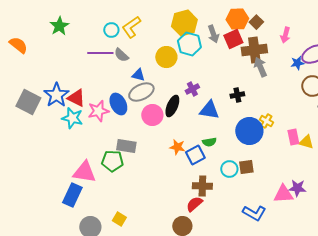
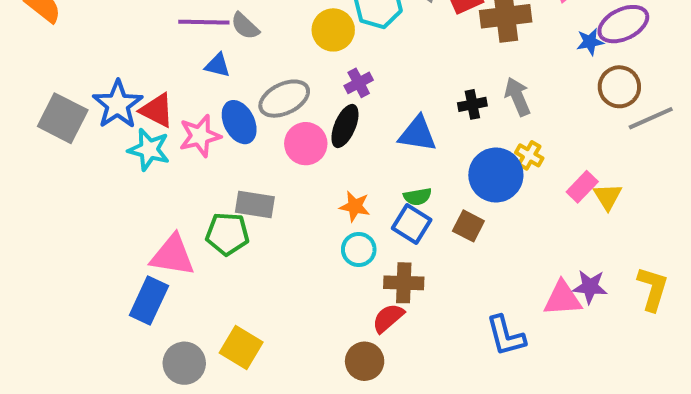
gray arrow: (260, 67) -> (517, 97), moved
blue triangle: (138, 75) -> (218, 65), moved
purple cross: (192, 89) -> (359, 83), moved
pink rectangle: (293, 137) -> (582, 187), turned 56
yellow triangle: (306, 142) -> (608, 197), turned 42
blue square: (195, 155) -> (412, 224), moved, turned -30
brown square: (246, 167) -> (468, 226), moved, turned 35
cyan circle: (229, 169) -> (359, 249), moved
blue L-shape: (254, 213) -> (506, 336), turned 45
yellow square: (119, 219) -> (241, 347), size x1.5

